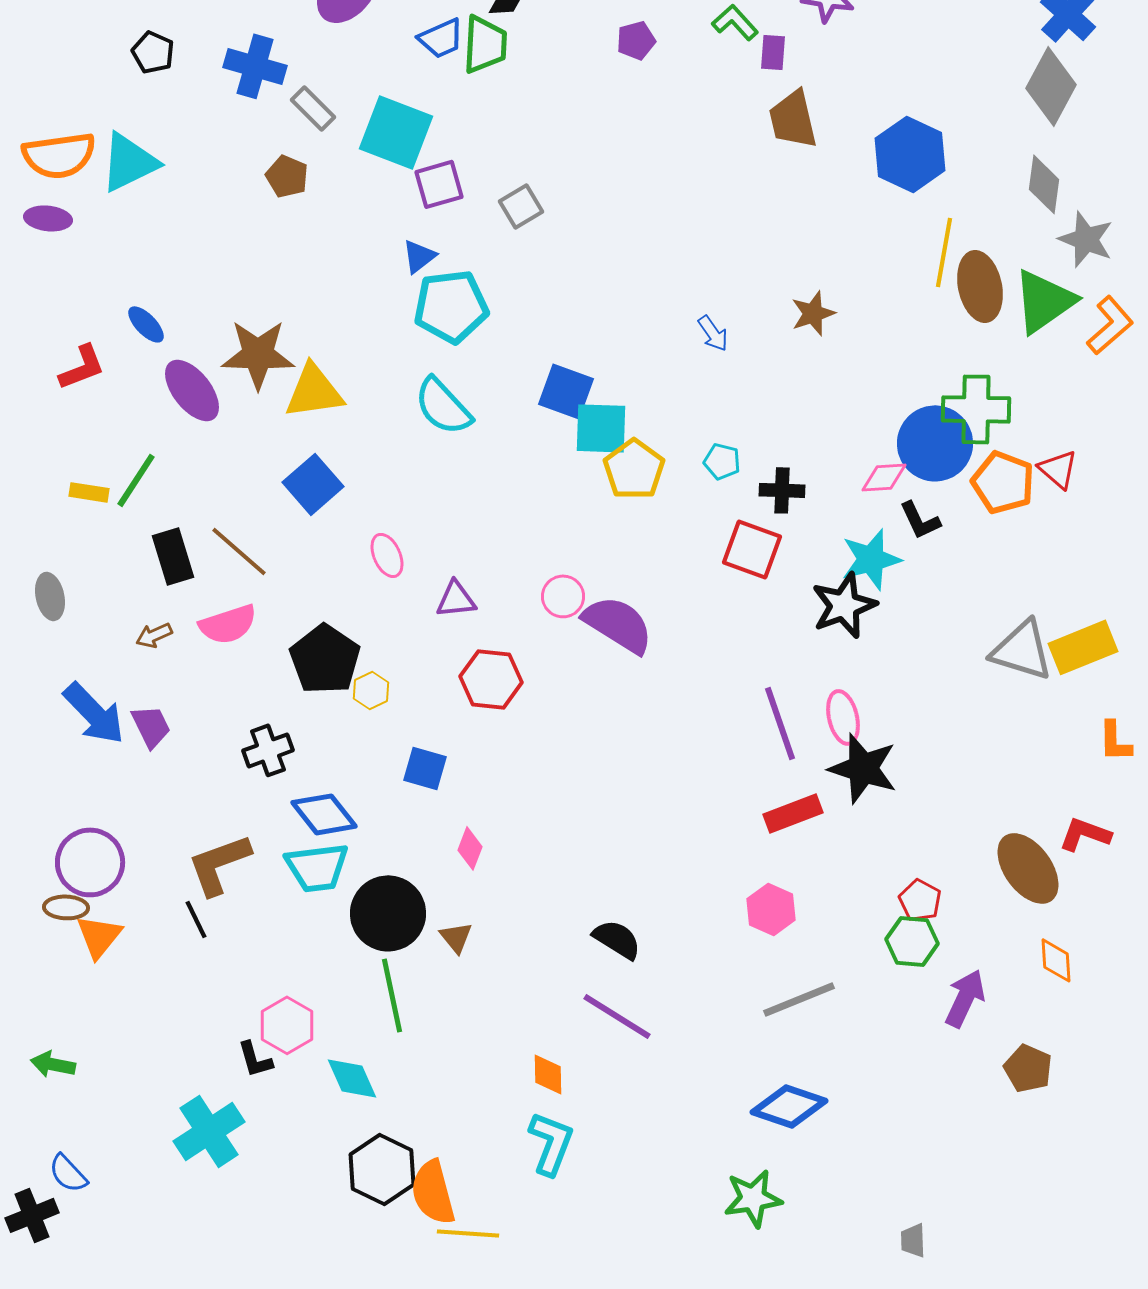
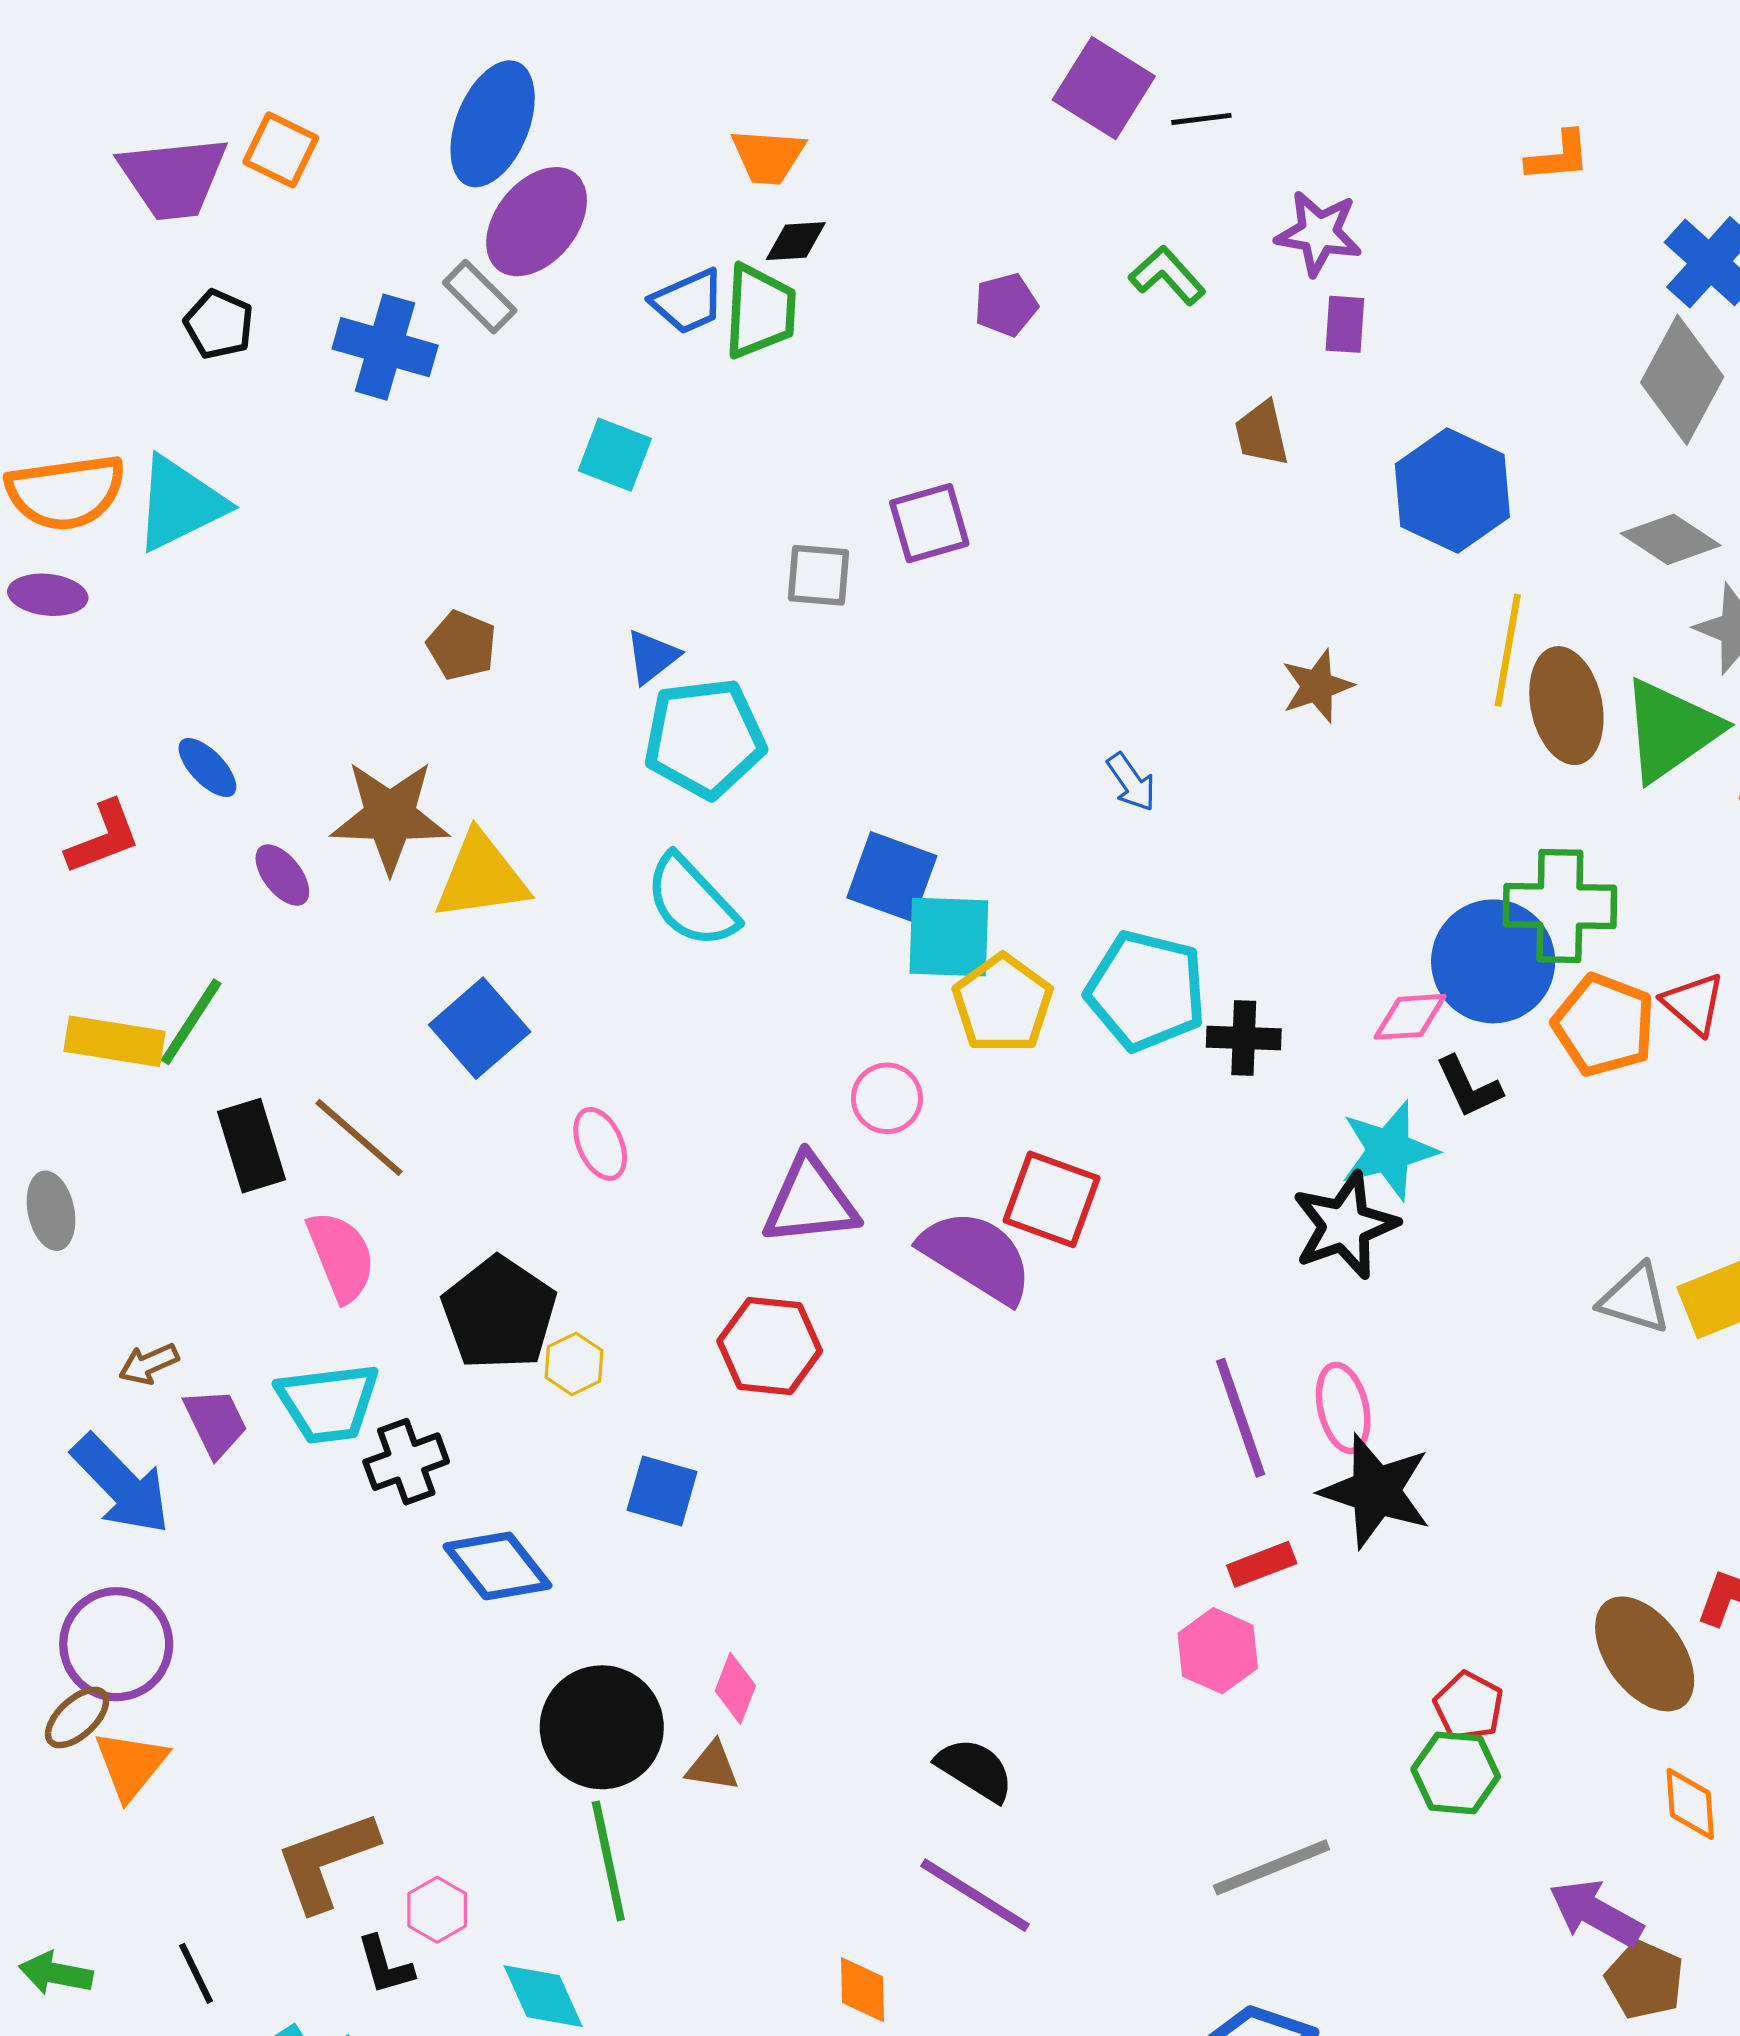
purple rectangle: (773, 52) -> (1345, 324), moved
gray rectangle: (313, 108) -> (480, 297), moved
brown trapezoid: (793, 119) -> (1262, 433), size x0.7
cyan square: (396, 132) -> (615, 455), size x0.6
brown pentagon: (287, 176) -> (462, 645), moved
purple square: (439, 184) -> (929, 523), moved
gray diamond: (1044, 184) -> (1671, 539), turned -64
gray square: (521, 206) -> (818, 575), turned 36
brown star: (813, 313) -> (1317, 686), moved
purple ellipse: (192, 390) -> (282, 875), size x0.6
cyan pentagon: (722, 461) -> (1146, 991), size x2.0
yellow rectangle: (89, 492) -> (115, 1041), size x1.5
red square: (752, 549) -> (1052, 1199), moved
pink circle: (563, 596) -> (887, 1098), moved
purple triangle: (456, 599) -> (810, 1201), moved, size x1.5
pink semicircle: (228, 624) -> (341, 1256), turned -94
brown arrow: (154, 635) -> (149, 1364), moved
gray triangle: (1022, 650) -> (1635, 1299), size x0.7
blue arrow: (94, 713) -> (121, 1484), moved
red rectangle: (793, 813) -> (1262, 1564), size x0.7
pink diamond: (470, 848) -> (735, 1688), moved
brown L-shape: (219, 864) -> (326, 1861), moved
cyan trapezoid: (317, 867) -> (328, 1403), moved
brown ellipse: (66, 907) -> (77, 1717), turned -45
pink hexagon: (771, 909) -> (1218, 1651), moved
black line: (196, 919) -> (196, 1973), moved
brown triangle: (456, 937) -> (713, 1766), turned -42
purple arrow: (965, 998) -> (1596, 1913), moved, turned -86
pink hexagon: (287, 1025) -> (437, 1910), size x0.7

